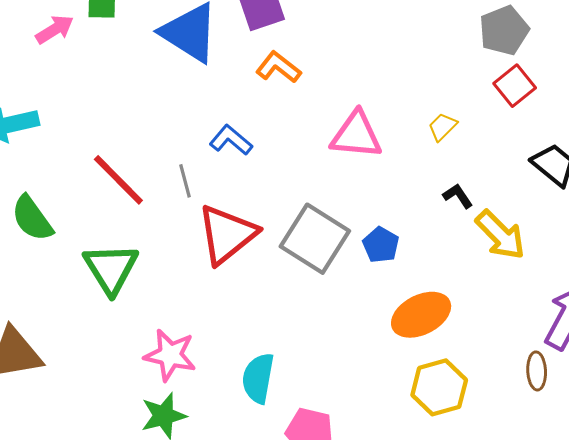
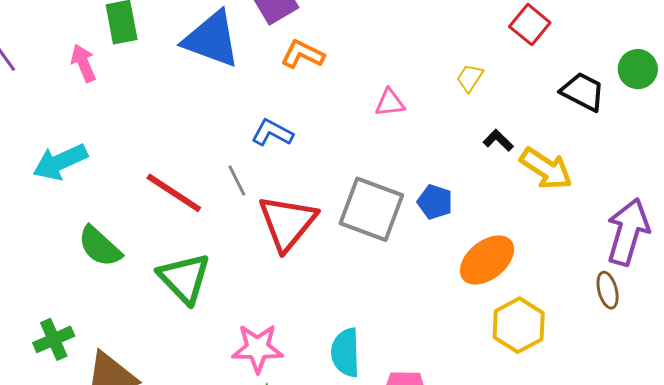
pink arrow: (55, 29) -> (83, 63), turned -69
pink triangle: (356, 135) -> (390, 103), size x0.6

